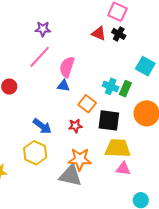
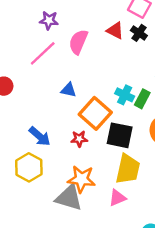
pink semicircle: (67, 67) -> (78, 42), moved
orange square: (87, 104) -> (95, 113), size x1.5
yellow trapezoid: (118, 148) -> (128, 169), turned 96
pink triangle: (123, 169) -> (117, 198), moved, turned -35

